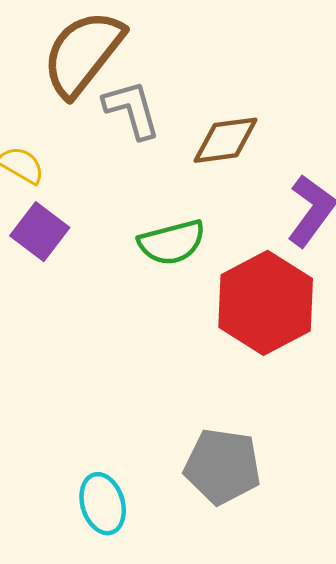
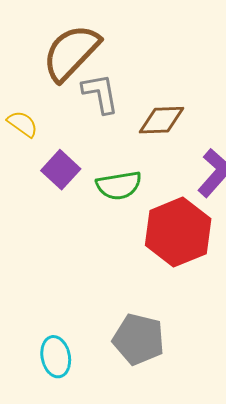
purple square: (40, 232) -> (61, 170), moved

